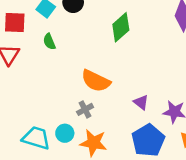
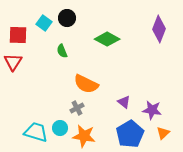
green diamond: (121, 27) -> (107, 39), turned 70
green semicircle: (49, 42) -> (62, 51), moved

